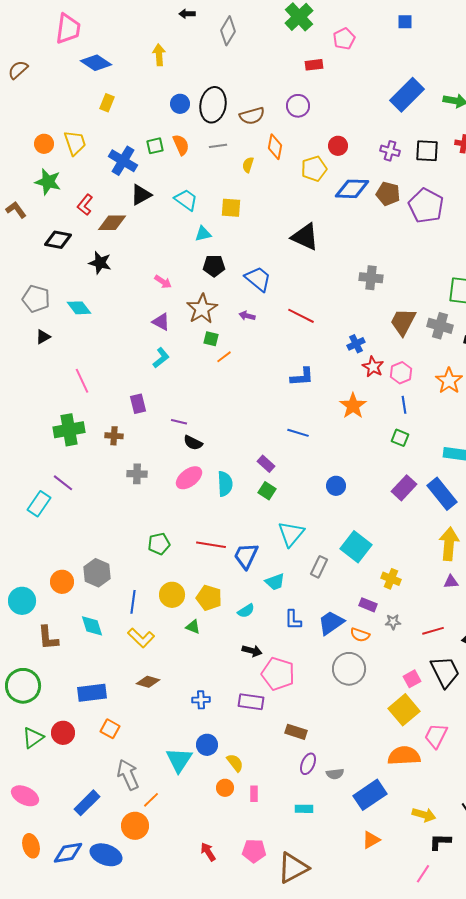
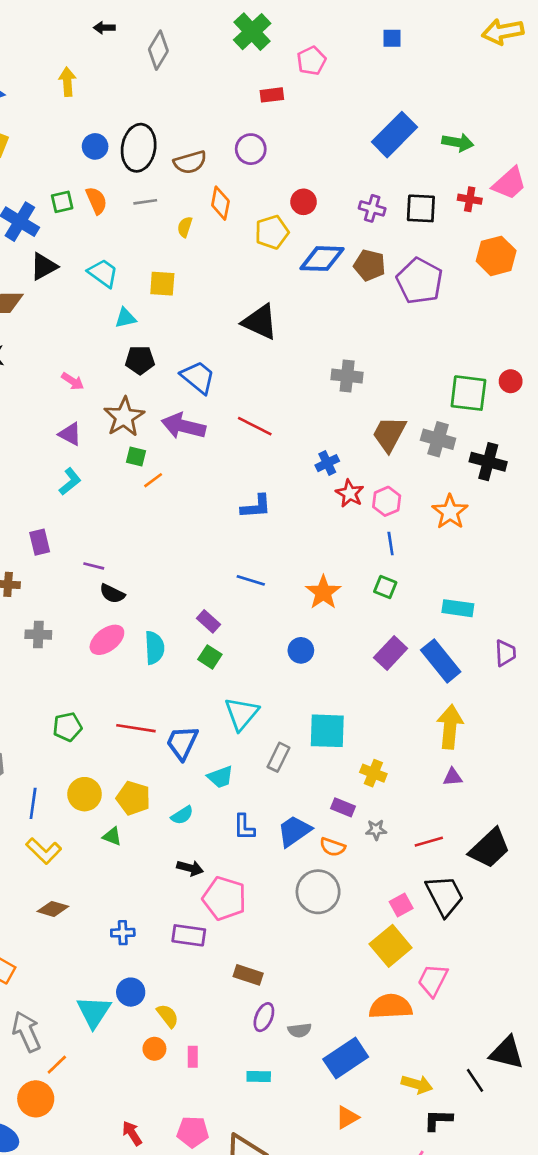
purple arrow: (247, 316) -> (183, 426), size x2.0
orange star: (353, 406) -> (323, 592), moved
cyan square: (356, 547) -> (327, 731), turned -36

